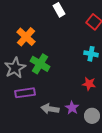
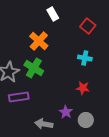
orange cross: (26, 37) -> (39, 41), moved
gray arrow: (50, 109) -> (44, 124), moved

